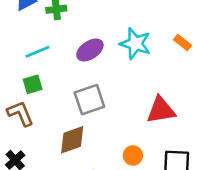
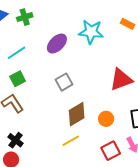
gray square: (89, 100) -> (64, 82), size x0.7
brown diamond: (72, 140) -> (77, 114), moved

